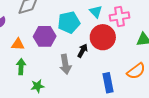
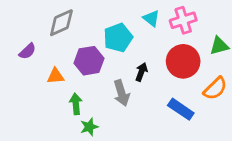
red circle: (103, 37) -> (183, 61), moved
green arrow: (21, 67) -> (76, 104), moved
blue rectangle: (108, 83) -> (181, 109), turned -36

